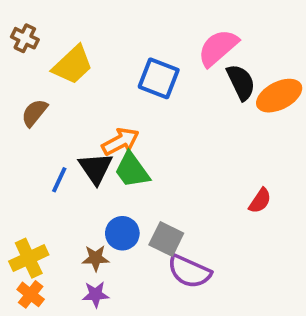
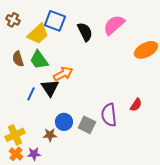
blue square: (159, 78) -> (55, 21), moved
black semicircle: (241, 82) -> (85, 32), moved
brown semicircle: (34, 113) -> (18, 59), turned -56
green trapezoid: (132, 170) -> (39, 60), moved
purple semicircle: (189, 271) -> (109, 115), moved, turned 60
purple star: (96, 294) -> (34, 154), moved

